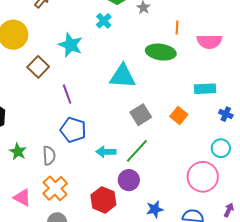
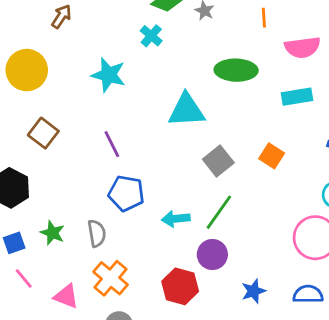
orange line: (177, 28) -> (264, 18), moved
brown square: (38, 67) -> (43, 133), moved
cyan rectangle: (205, 89) -> (297, 97), moved

